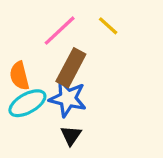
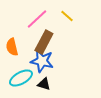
cyan ellipse: (27, 103) -> (21, 78), moved
black triangle: (71, 135) -> (44, 84), turned -48

